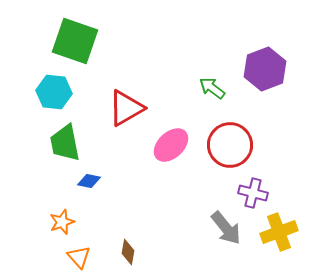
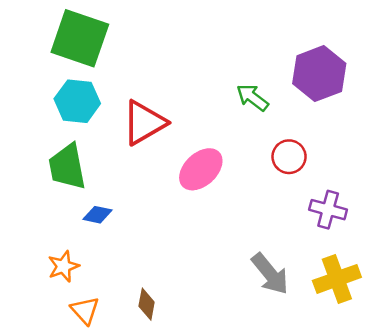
cyan hexagon: (54, 92) -> (77, 101), moved
red circle: (230, 145) -> (289, 157), moved, size x0.6
purple cross: (253, 193) -> (328, 210), moved

